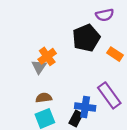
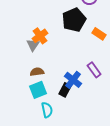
purple rectangle: (109, 95) -> (94, 70), size x0.7
blue cross: (85, 107) -> (73, 80), turned 30

